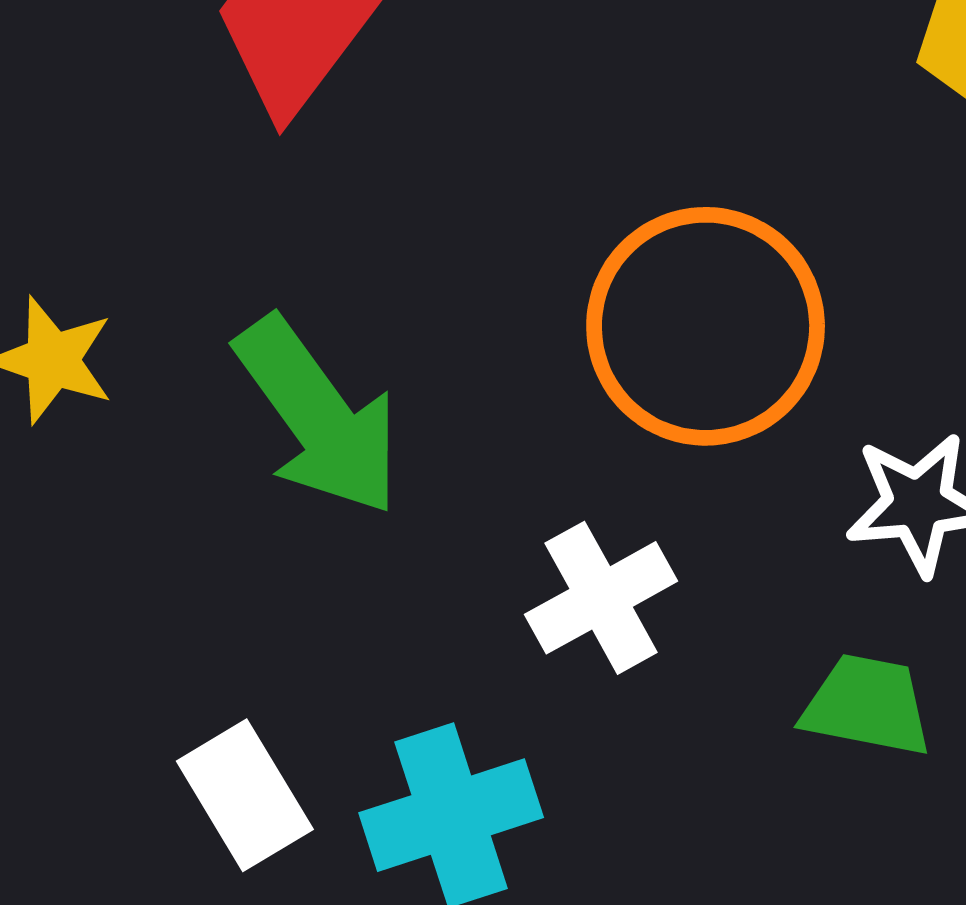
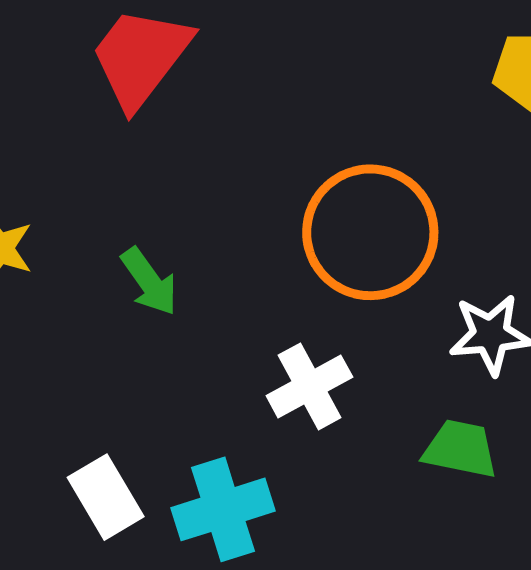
green arrow: (318, 416) -> (149, 282), size x0.6

